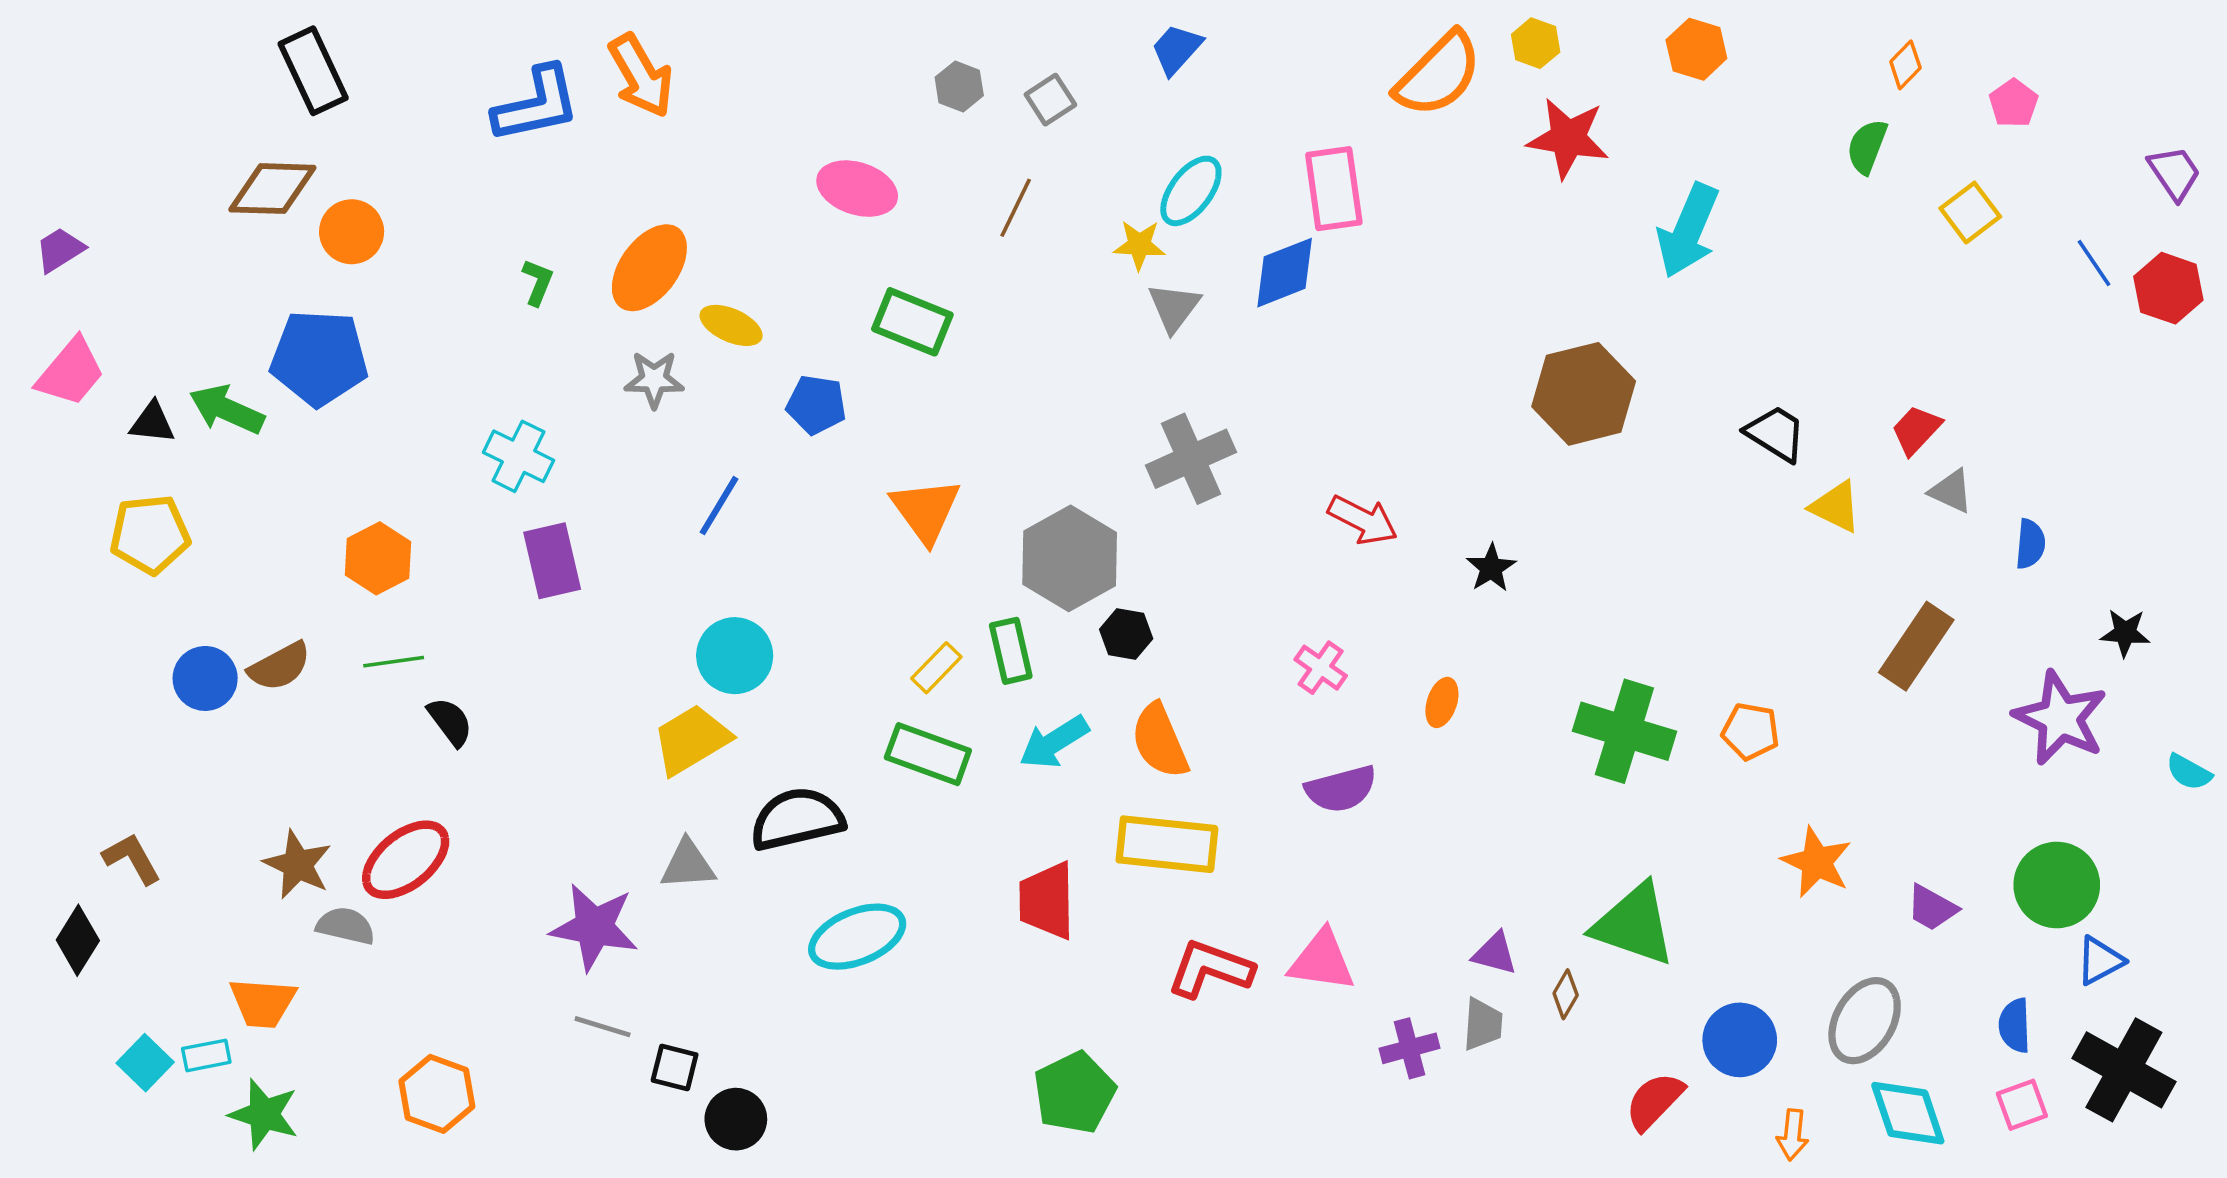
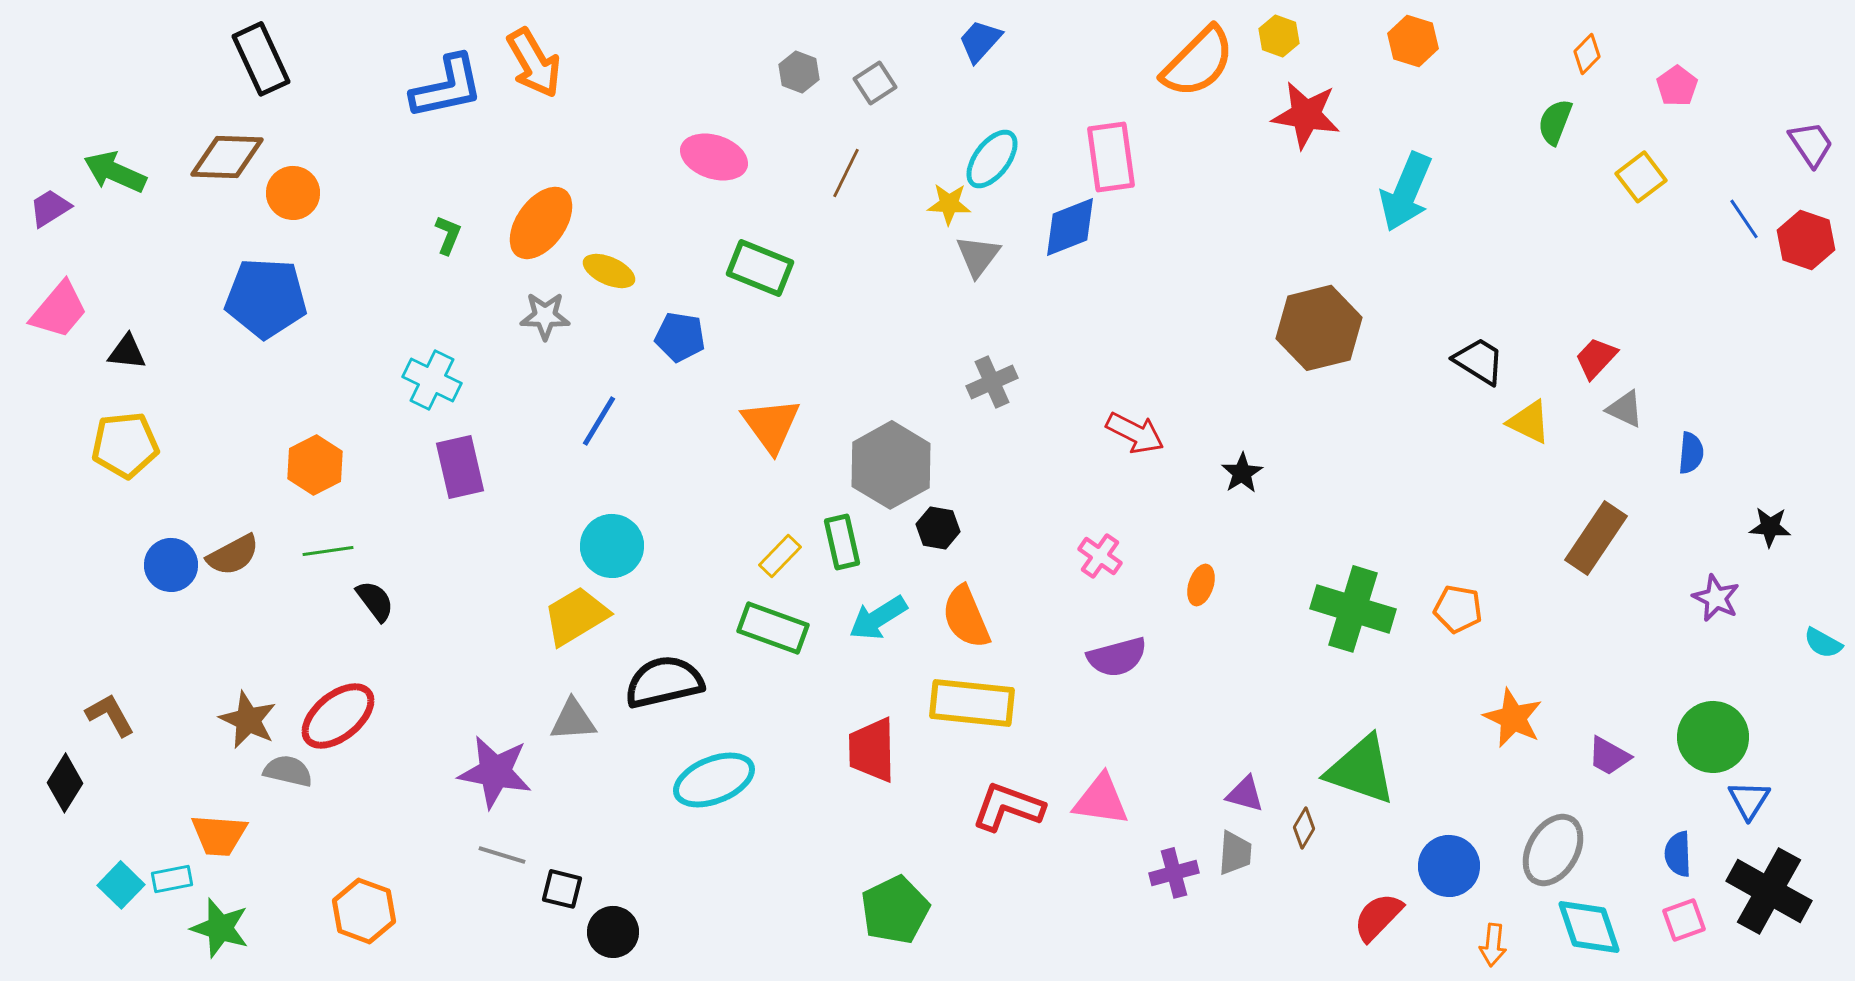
green arrow: (227, 409) -> (115, 172), moved
gray cross: (1191, 459) -> (992, 382), size x0.7
purple star: (2060, 718) -> (1716, 598), size x0.6
blue triangle: (2100, 961) -> (1749, 800), turned -30

